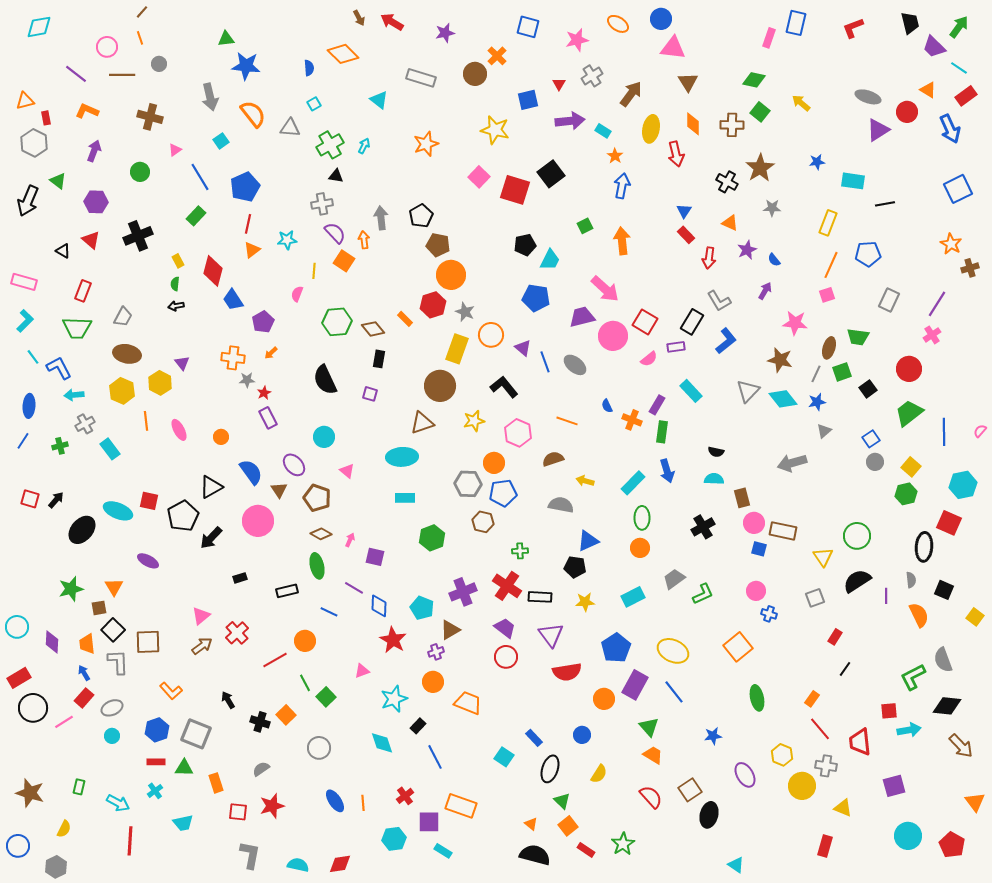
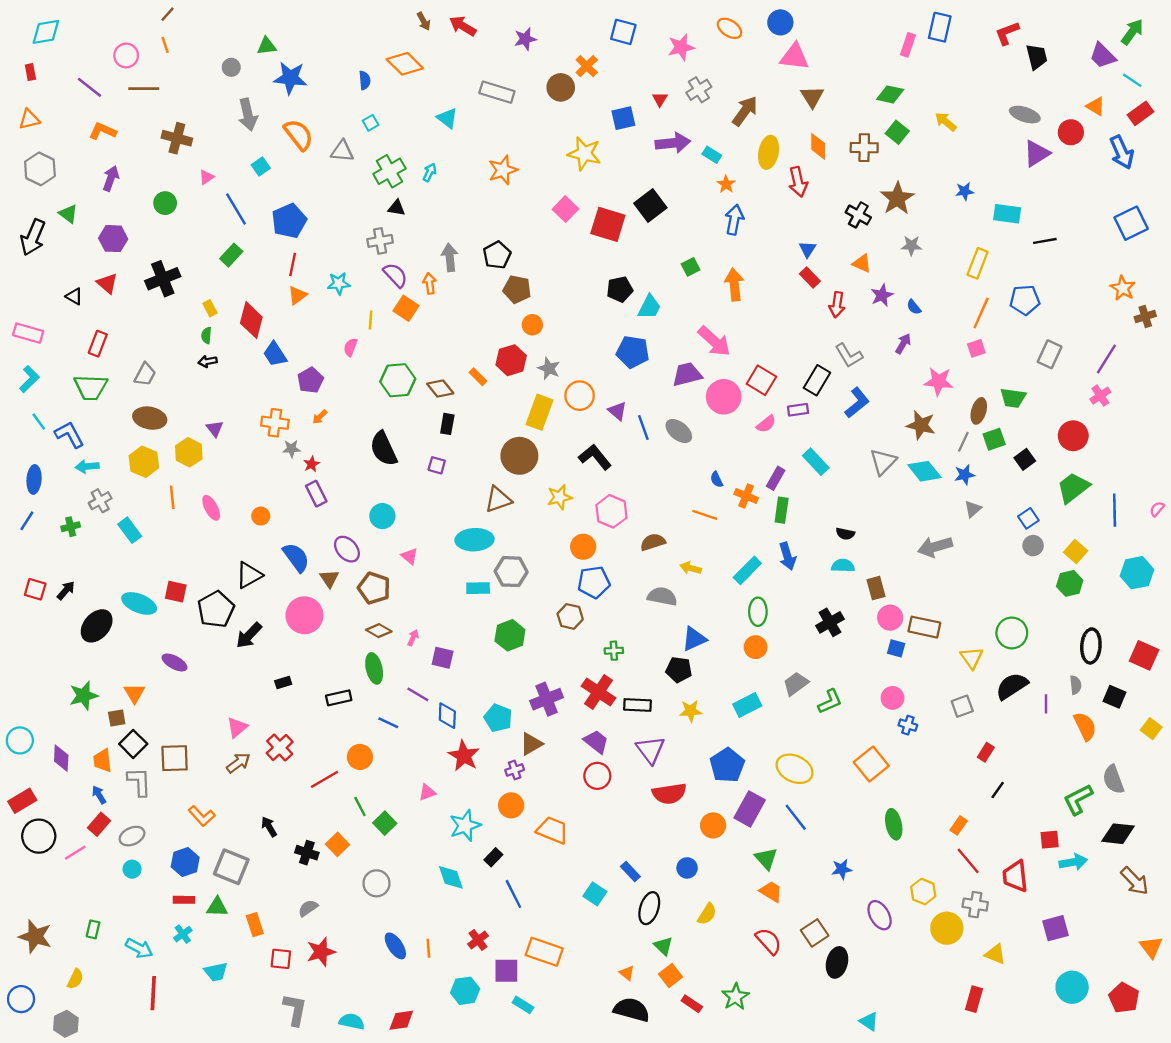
black trapezoid: (910, 23) -> (1037, 57), moved
gray circle: (159, 64) -> (231, 67), moved
red rectangle: (46, 118) -> (30, 72), moved
orange circle: (451, 275) -> (532, 325), size x0.6
orange line: (567, 421) -> (705, 515), moved
gray hexagon: (468, 484) -> (511, 572), moved
red square: (949, 523) -> (1144, 655), moved

